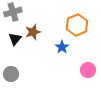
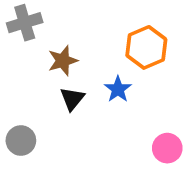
black triangle: (15, 39) -> (72, 99), moved
pink circle: (88, 70) -> (167, 148), moved

